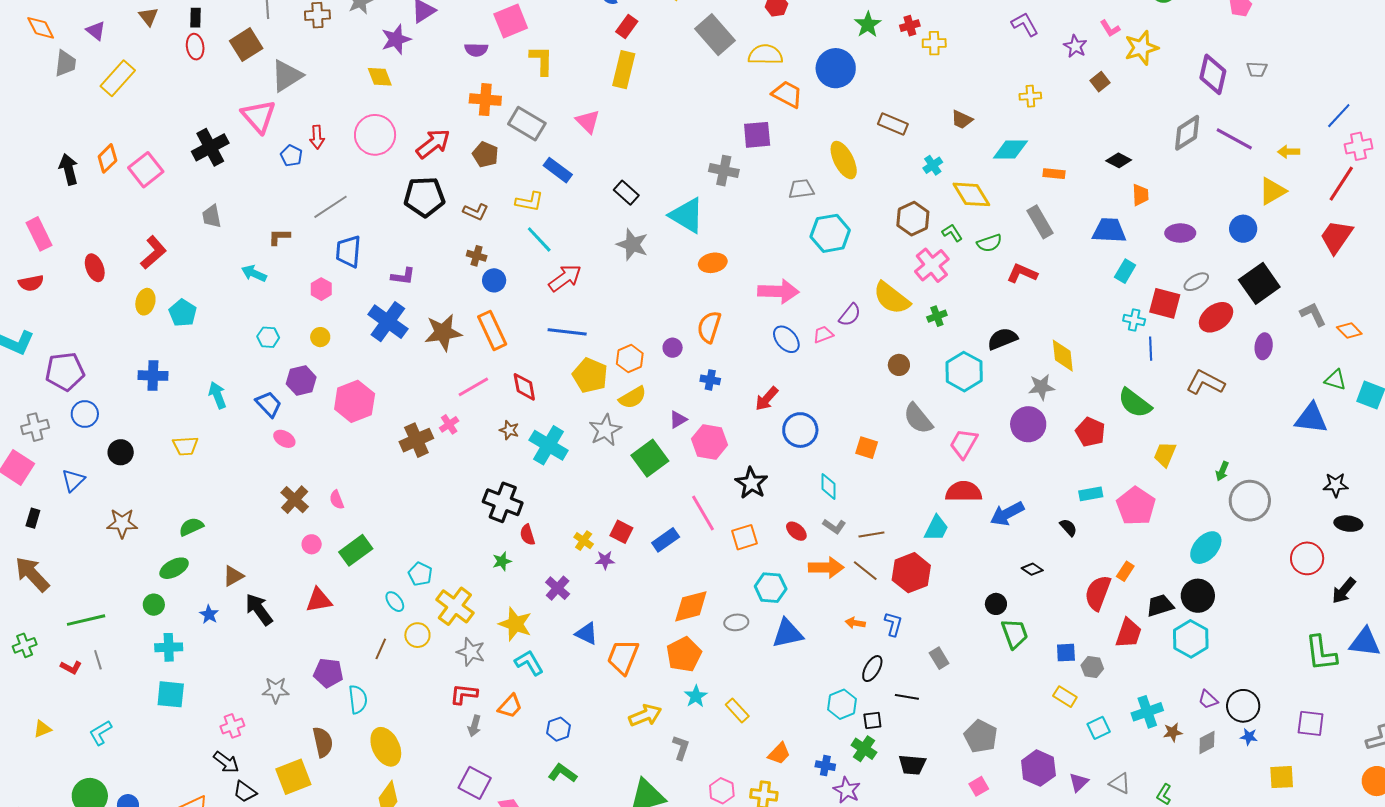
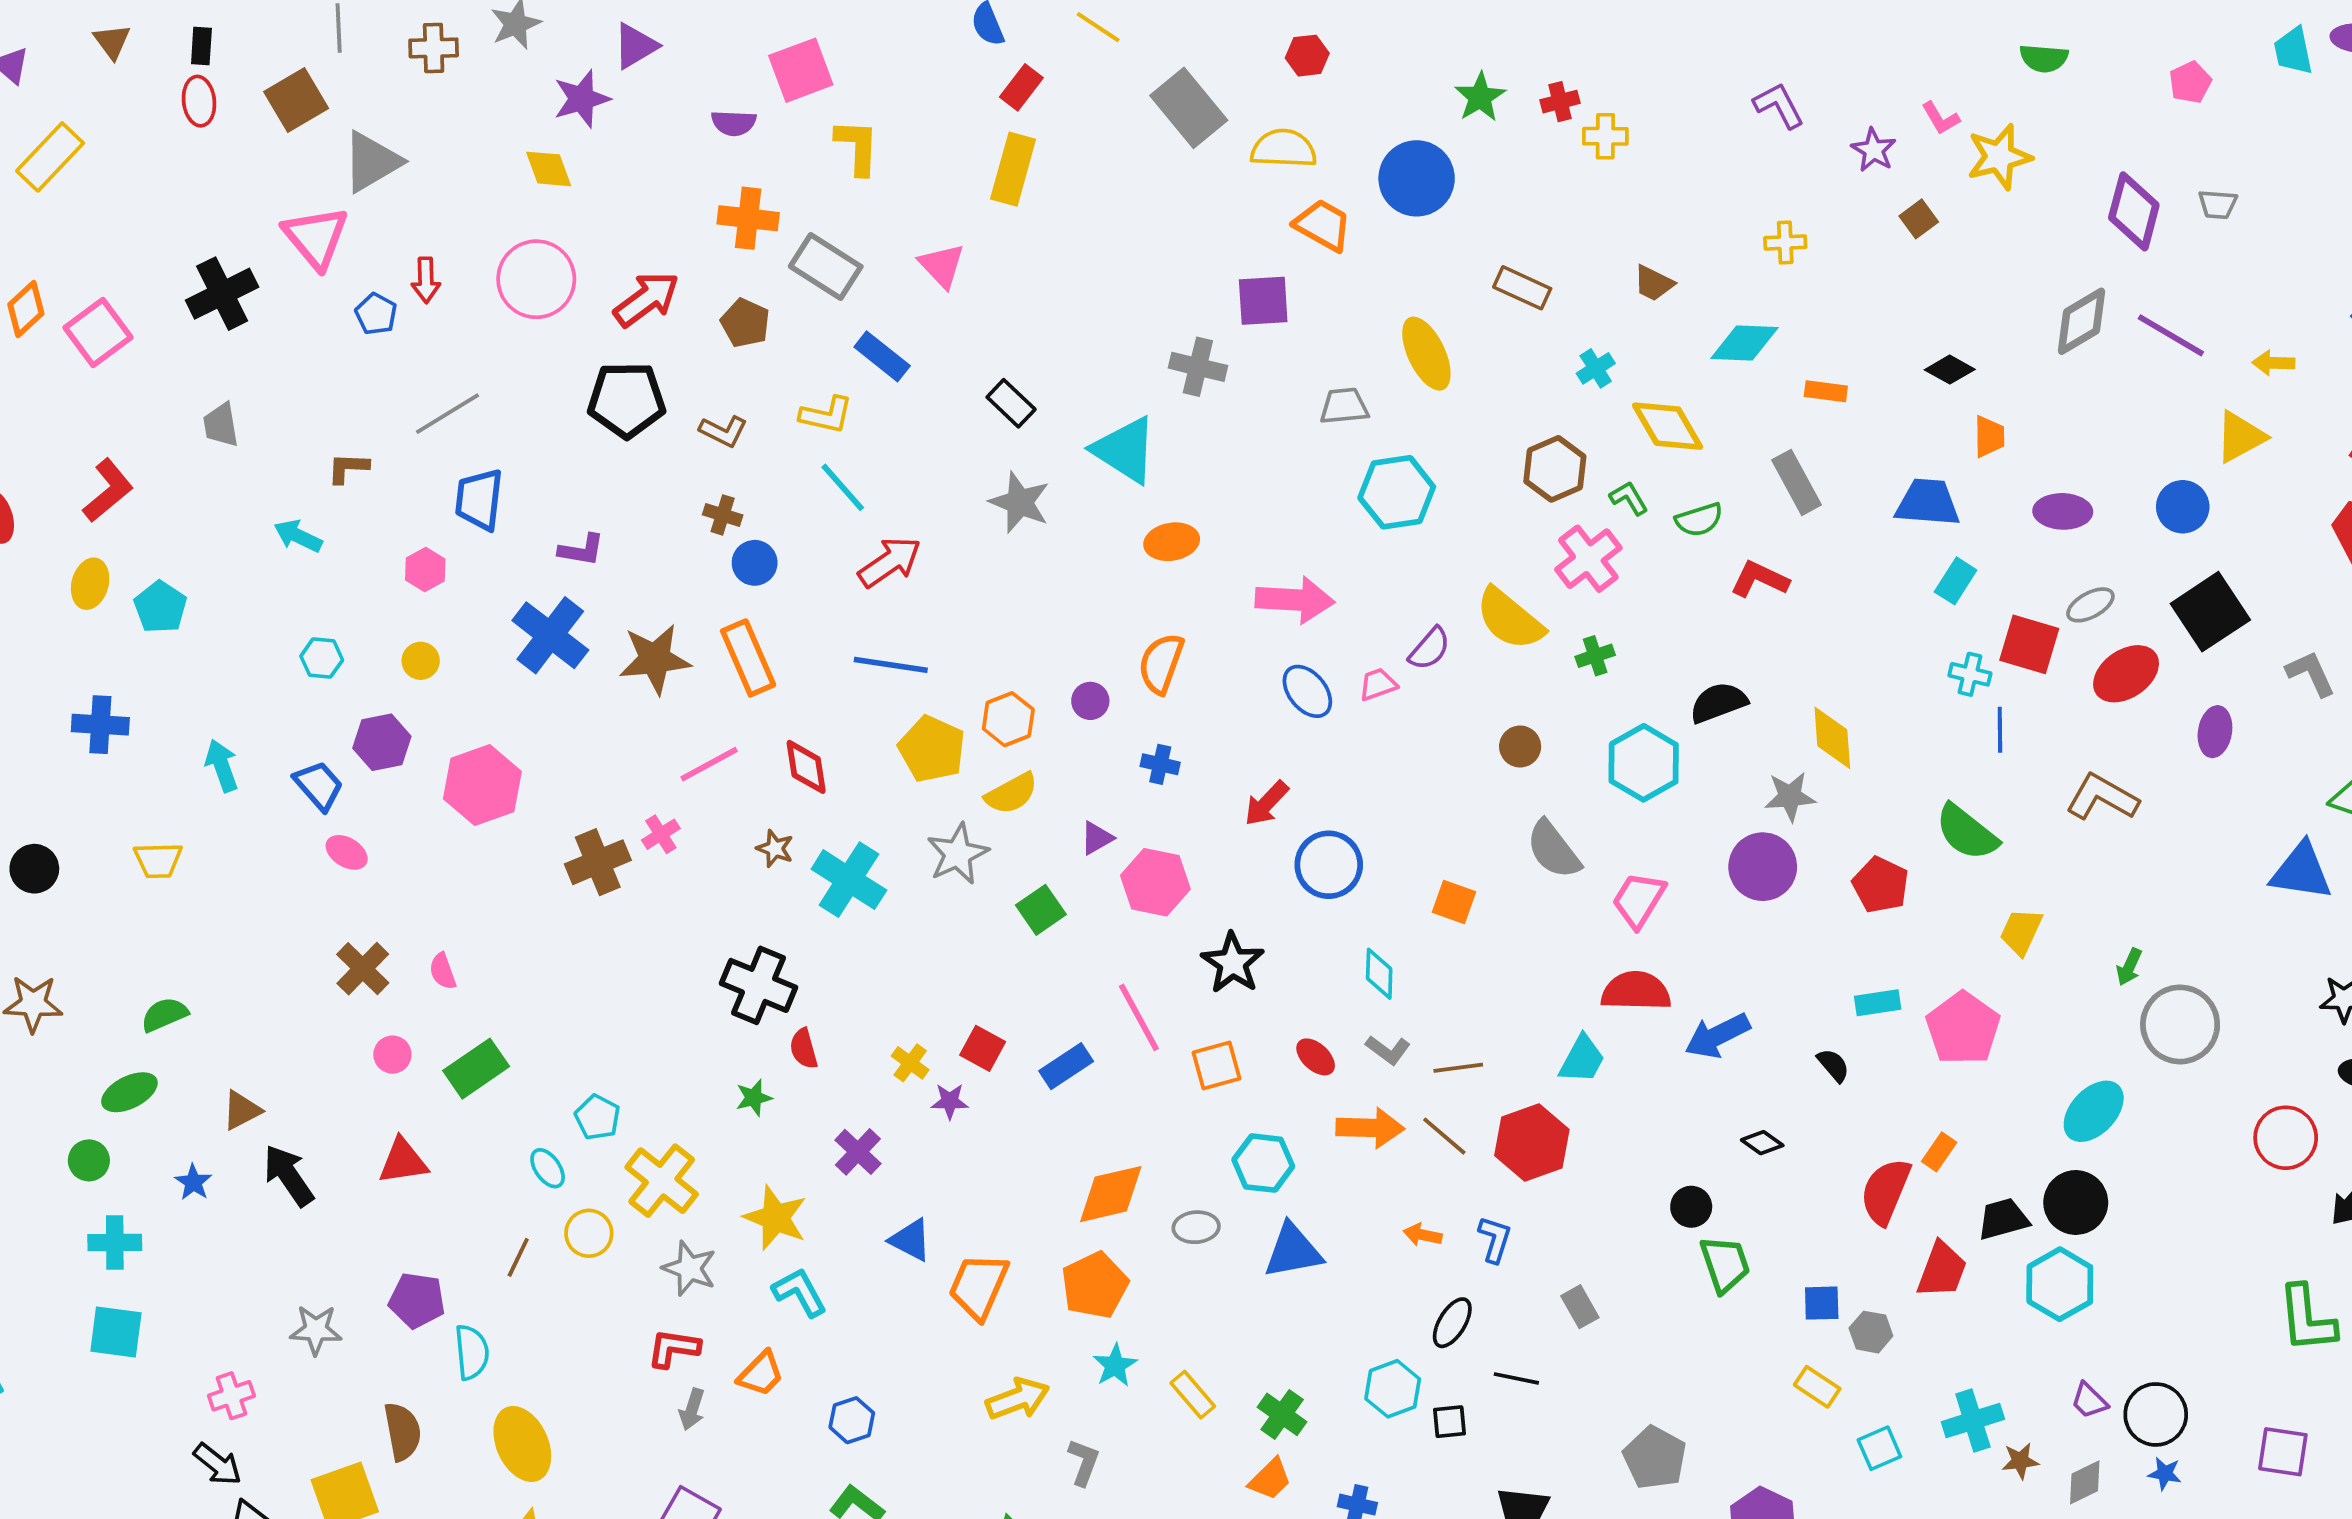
green square: (650, 458) -> (1041, 910), size x0.7
green cross: (864, 749) -> (1282, 1414), moved

